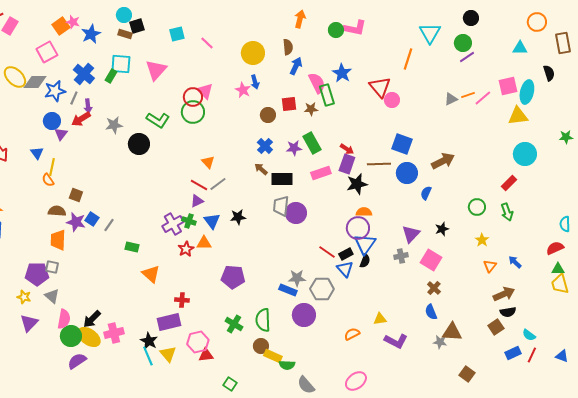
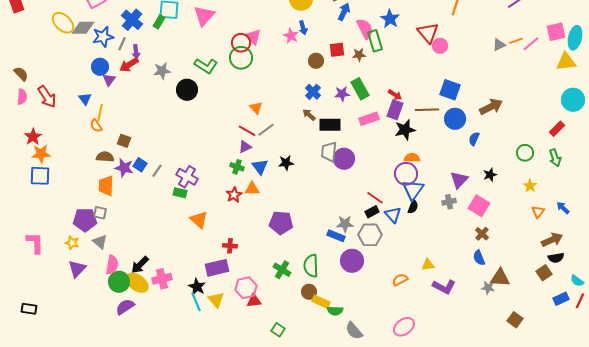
purple cross: (173, 224) -> (187, 177), moved, turned -30
black rectangle: (346, 254) -> (372, 212), moved

